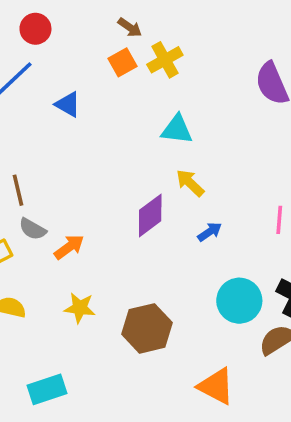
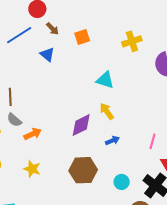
brown arrow: (130, 27) -> (52, 29), moved
yellow cross: (165, 60) -> (132, 41), moved
cyan circle: (239, 301) -> (122, 182), size x0.6
brown hexagon: (147, 328) -> (83, 170), moved

